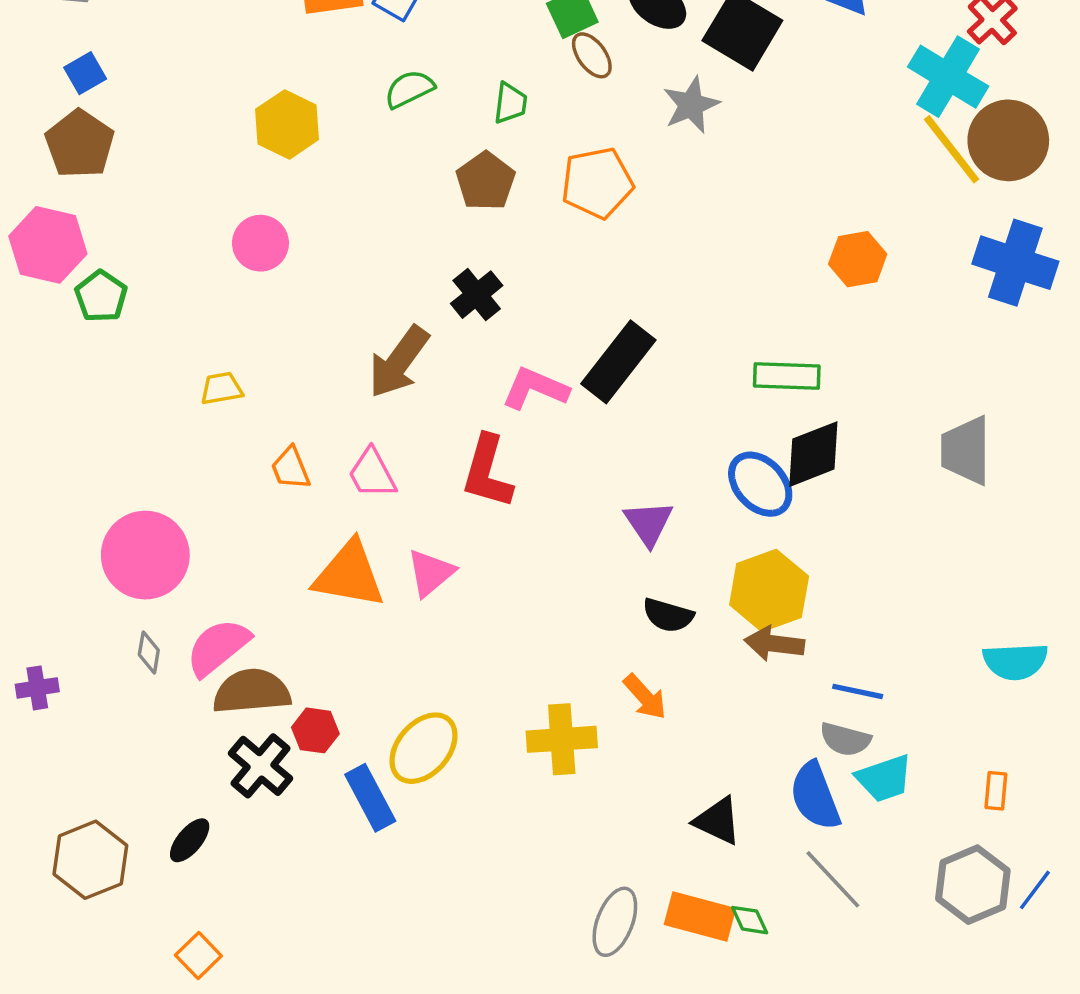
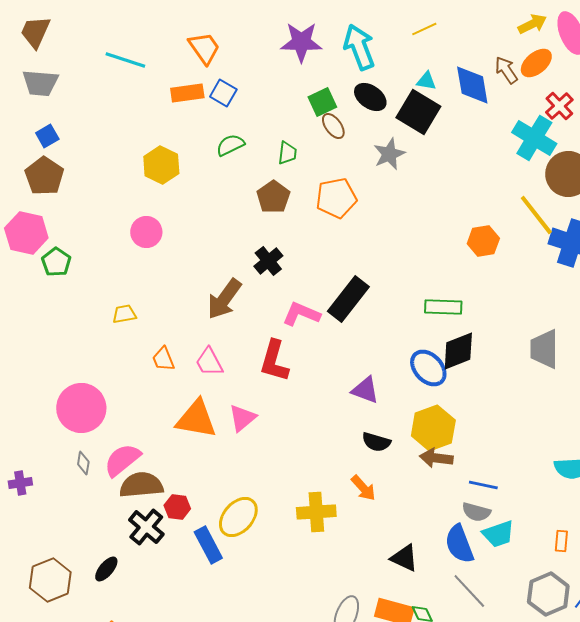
yellow line: (952, 149) -> (536, 215), moved
purple triangle: (649, 523) -> (365, 390), turned -36

